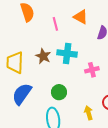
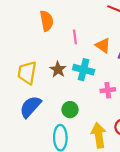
orange triangle: (81, 17) -> (103, 45), moved
yellow arrow: (89, 113) -> (99, 135), size x1.6

